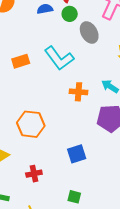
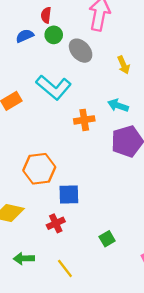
blue square: (77, 154) -> (69, 195), moved, turned 30
green square: (74, 197) -> (107, 239), turned -32

